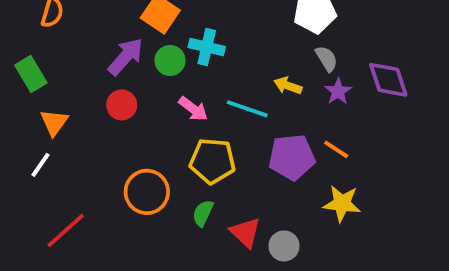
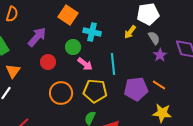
purple arrow: (126, 57) -> (37, 37), moved
green circle: (170, 61) -> (73, 47), moved
yellow arrow: (288, 86) -> (130, 32), moved, turned -72
cyan line: (247, 109) -> (113, 64), turned 65
orange circle: (147, 192) -> (61, 93), moved

